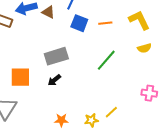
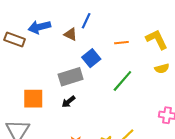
brown triangle: (48, 12) -> (71, 34), moved
blue square: (79, 23) -> (91, 58), moved, turned 30

